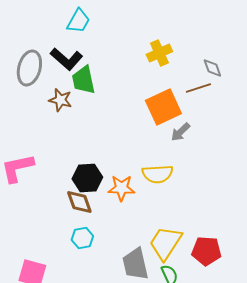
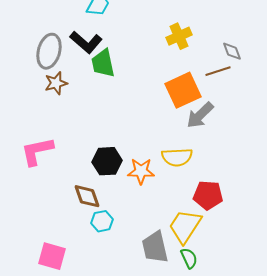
brown star: (60, 100) -> (56, 83), moved, turned -30
gray arrow: (180, 132) -> (200, 115), size x1.4
brown diamond: (79, 202) -> (87, 196), moved
red pentagon: (206, 251) -> (208, 195), moved

